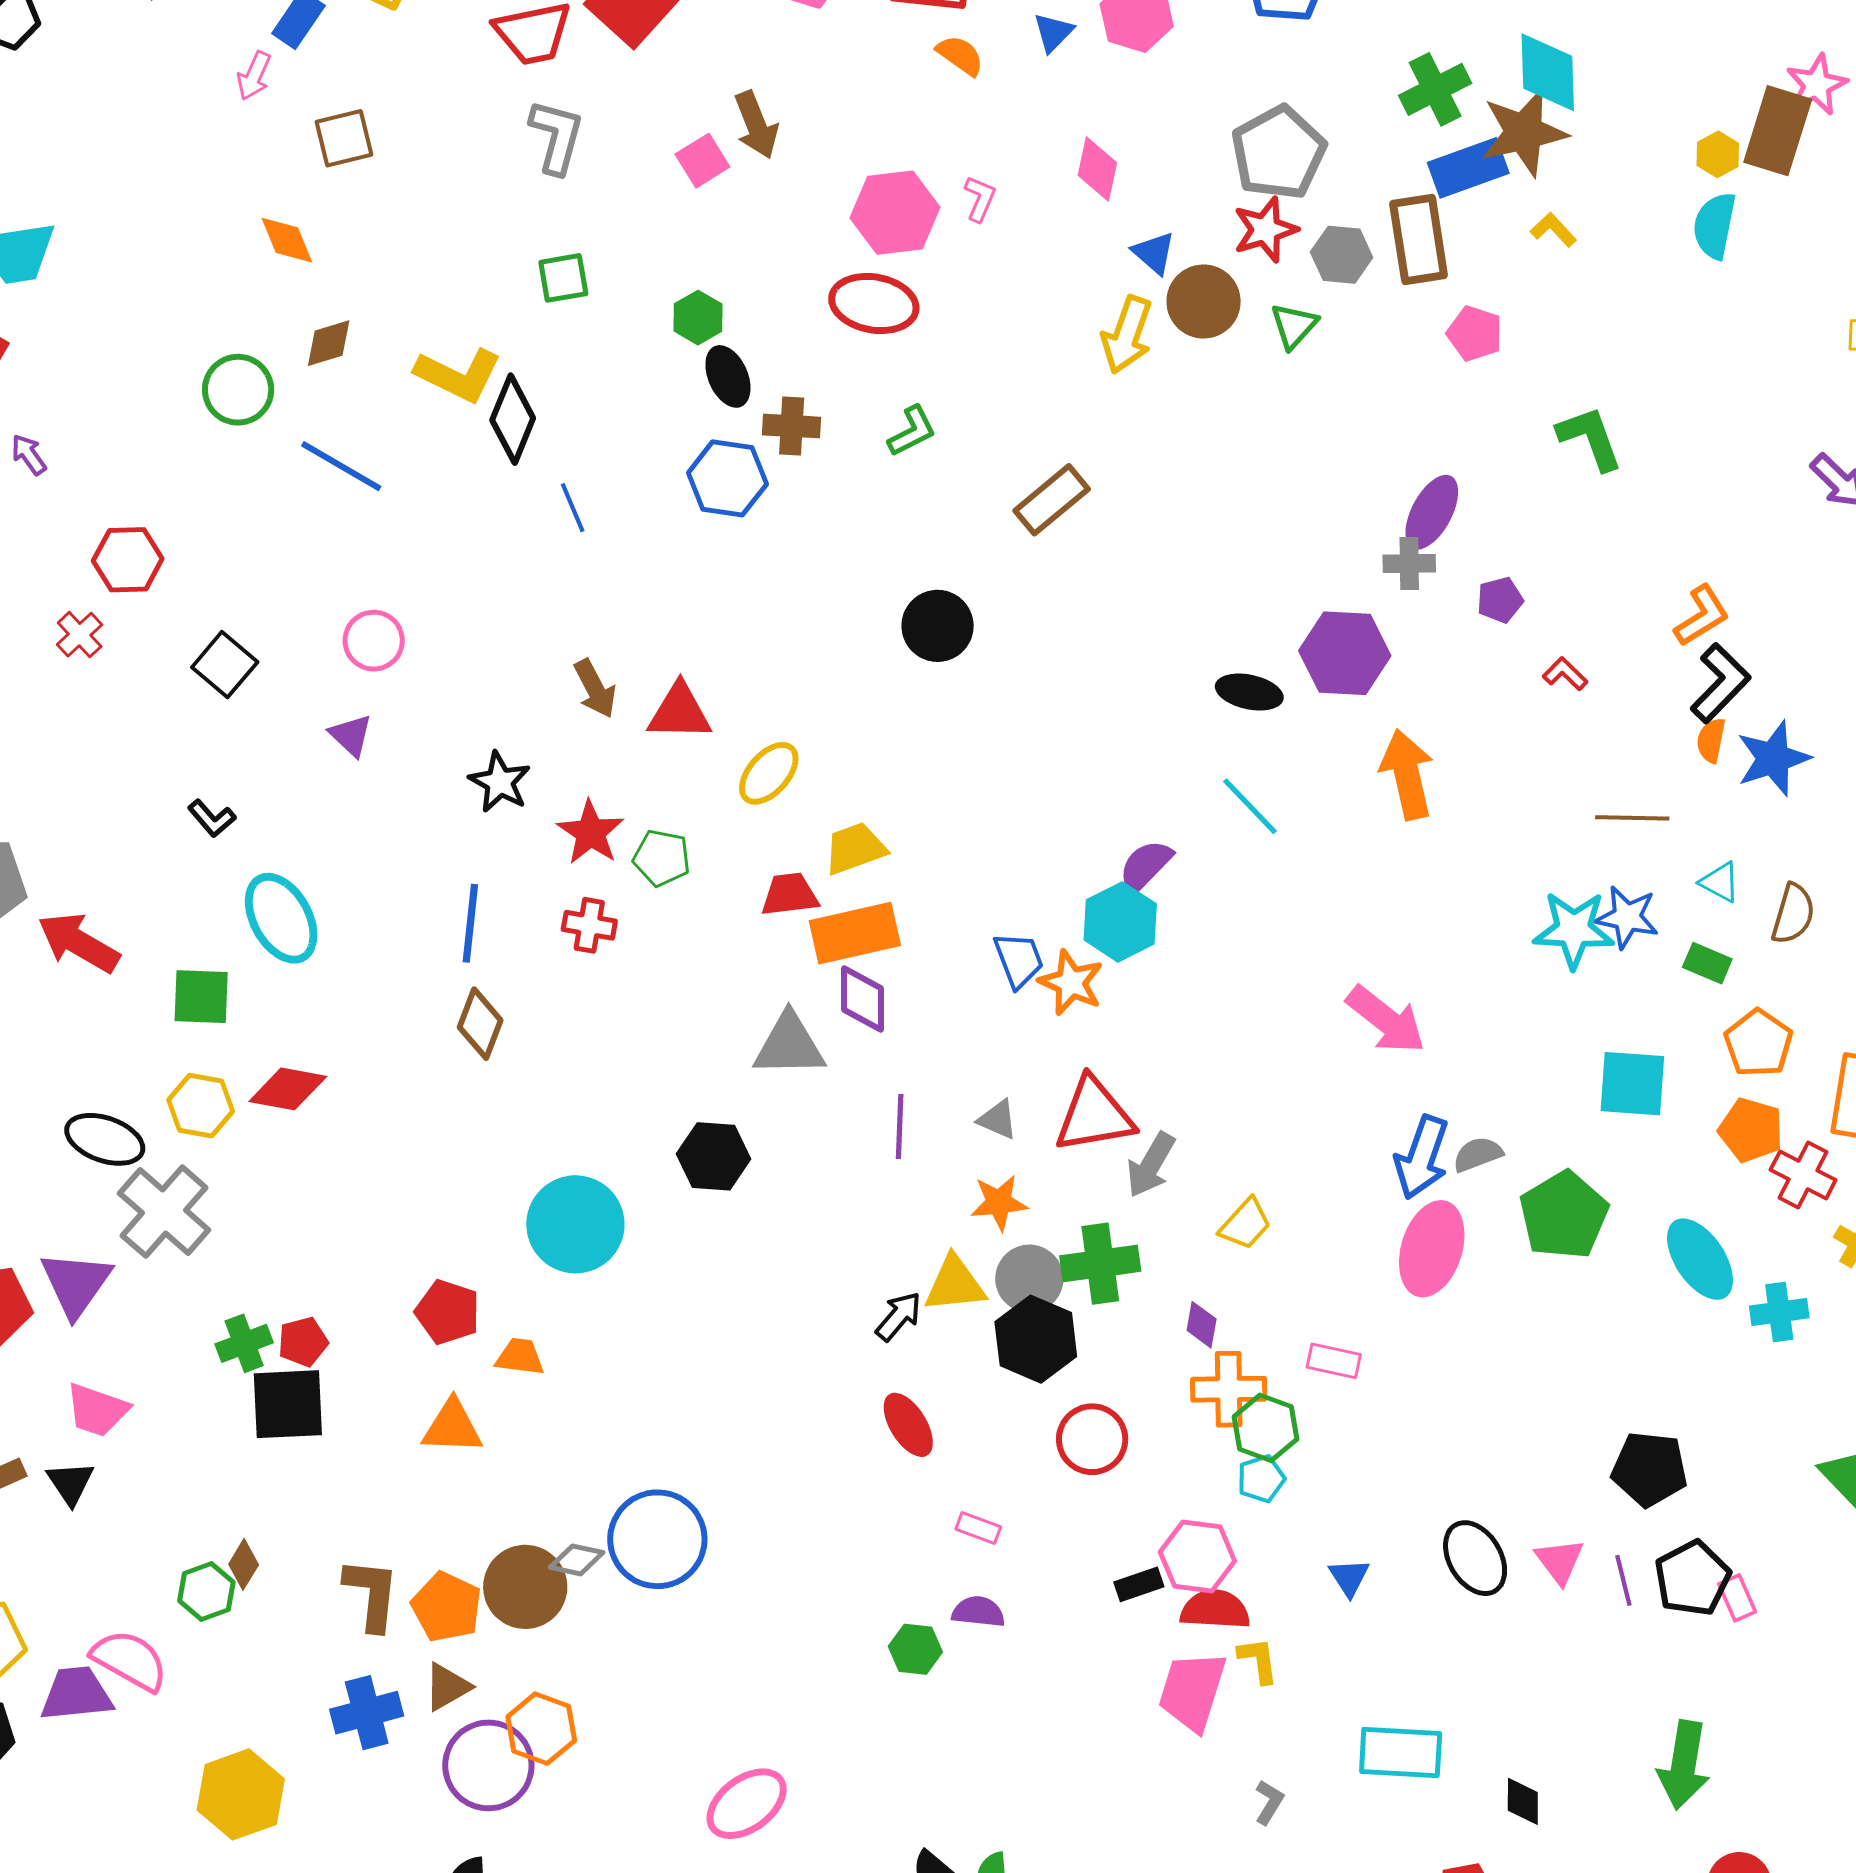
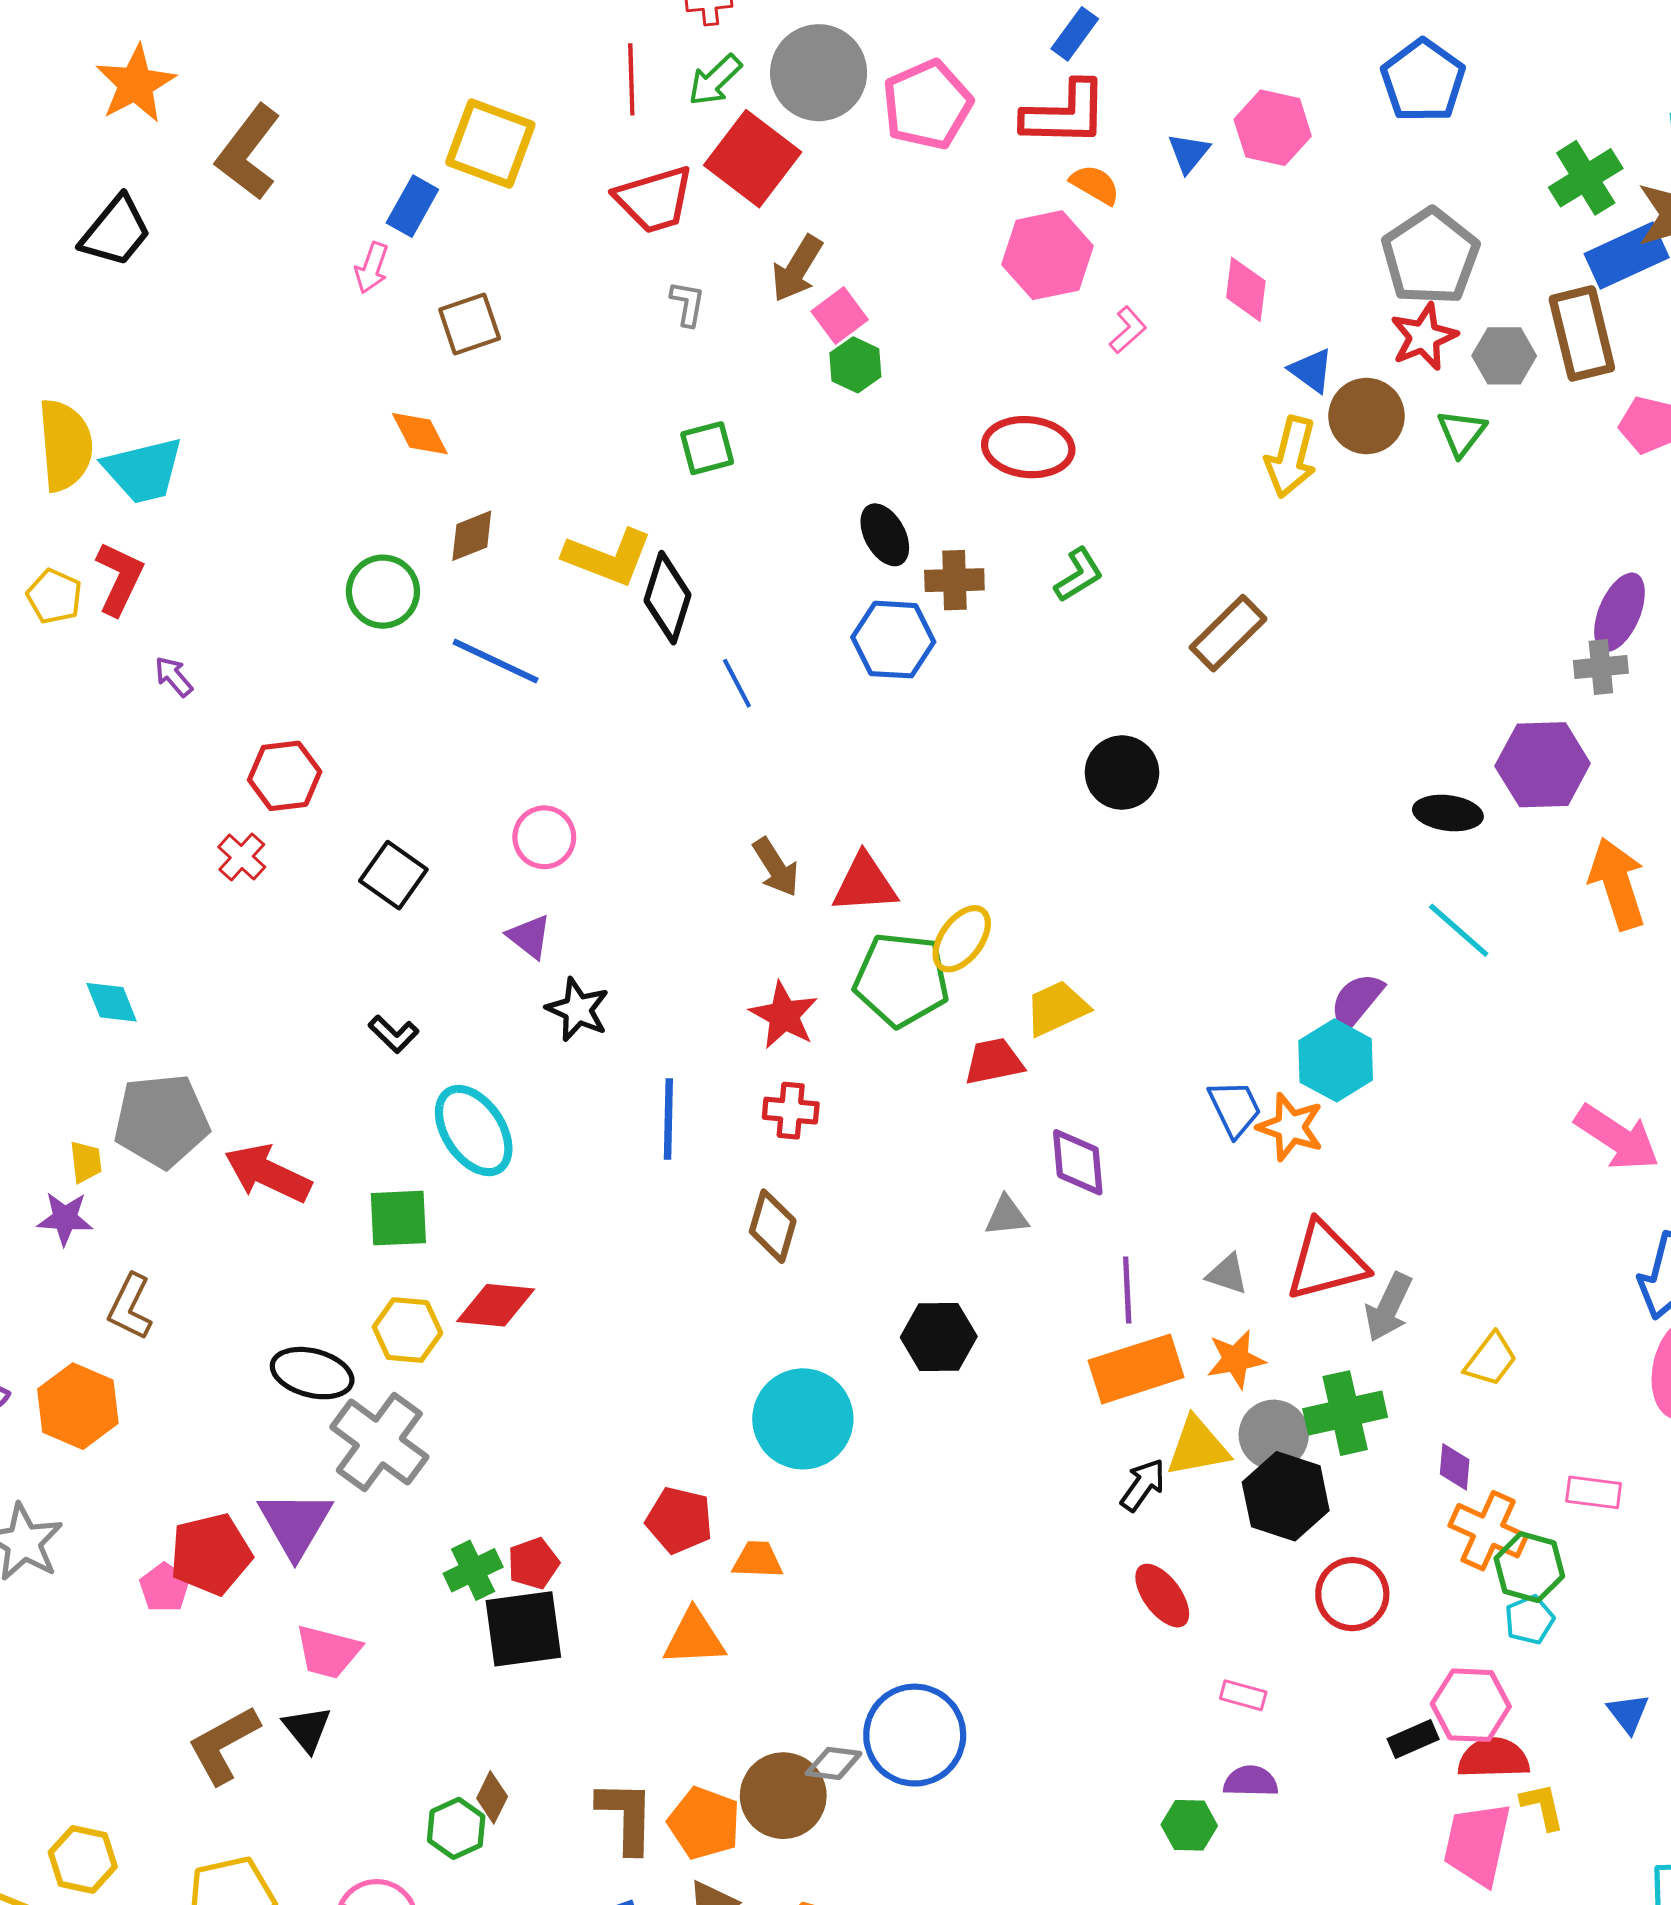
brown arrow: (756, 125) -> (797, 269), moved, turned 58
gray L-shape: (556, 137) -> (688, 304), size x0.6
pink L-shape: (980, 199) -> (1128, 330), turned 30
pink hexagon: (895, 213) -> (1048, 255), moved
green hexagon: (698, 318) -> (855, 365), moved
black star: (500, 782) -> (578, 1010), moved
green pentagon: (662, 858) -> (901, 980), moved, size x1.6
orange rectangle: (855, 933) -> (1136, 1369), moved
brown diamond: (480, 1024) -> (773, 1226), moved
gray triangle: (789, 1045) -> (1007, 1216), size x0.6
orange cross: (1229, 1389) -> (1488, 1531), turned 30

